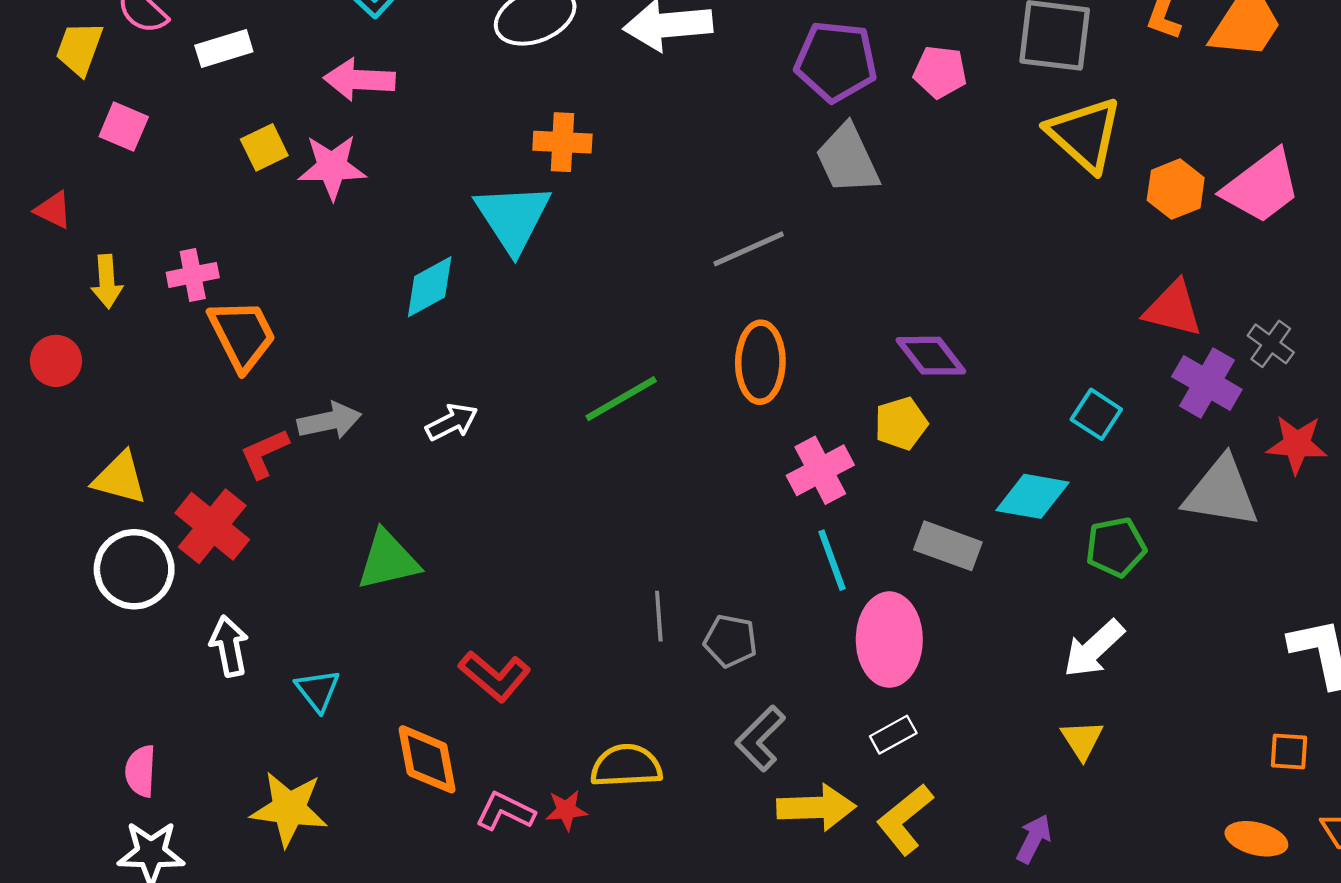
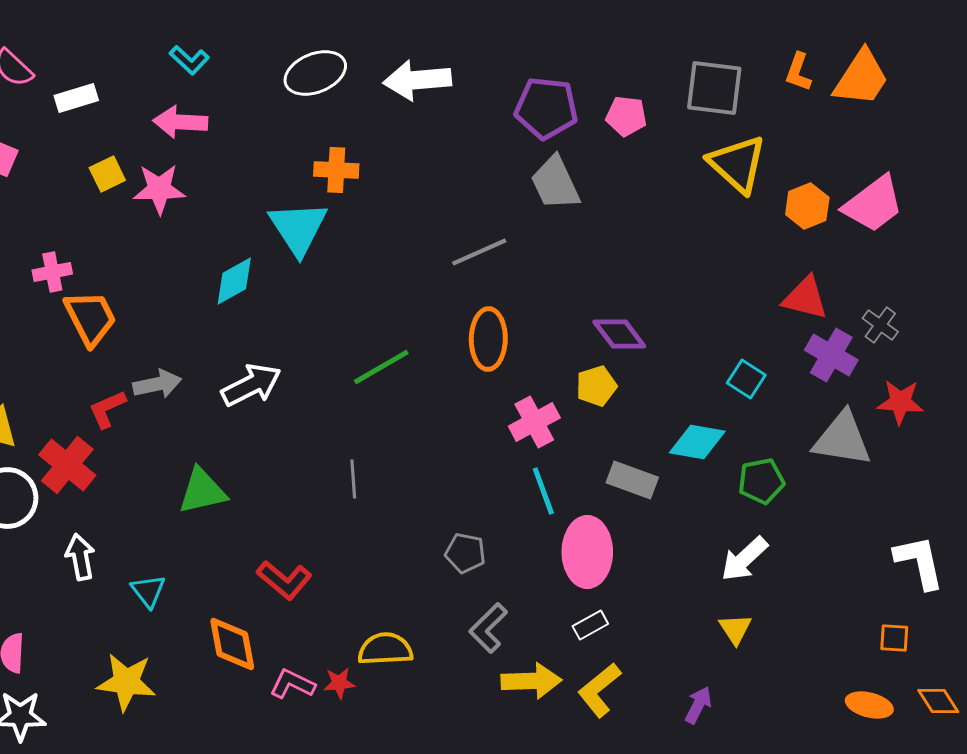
white arrow: (452, 422) -> (251, 385), size x1.5
gray line: (659, 616) -> (353, 479), moved

